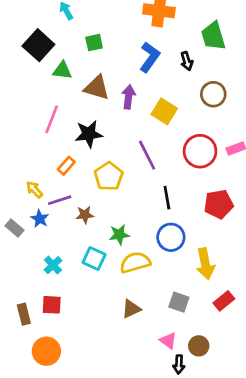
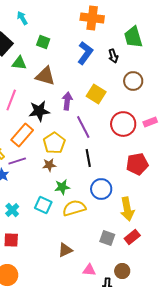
green square: (94, 43) -> (43, 42), turned 32
purple arrow: (128, 97) -> (67, 101), moved
orange rectangle: (66, 166) -> (22, 135), size x1.6
black line: (167, 198) -> (88, 158), moved
brown star: (85, 215) -> (49, 165), moved
red rectangle: (224, 301) -> (132, 237), moved
brown triangle: (131, 309) -> (65, 250), moved
pink triangle: (168, 341) -> (89, 270), moved, turned -32

